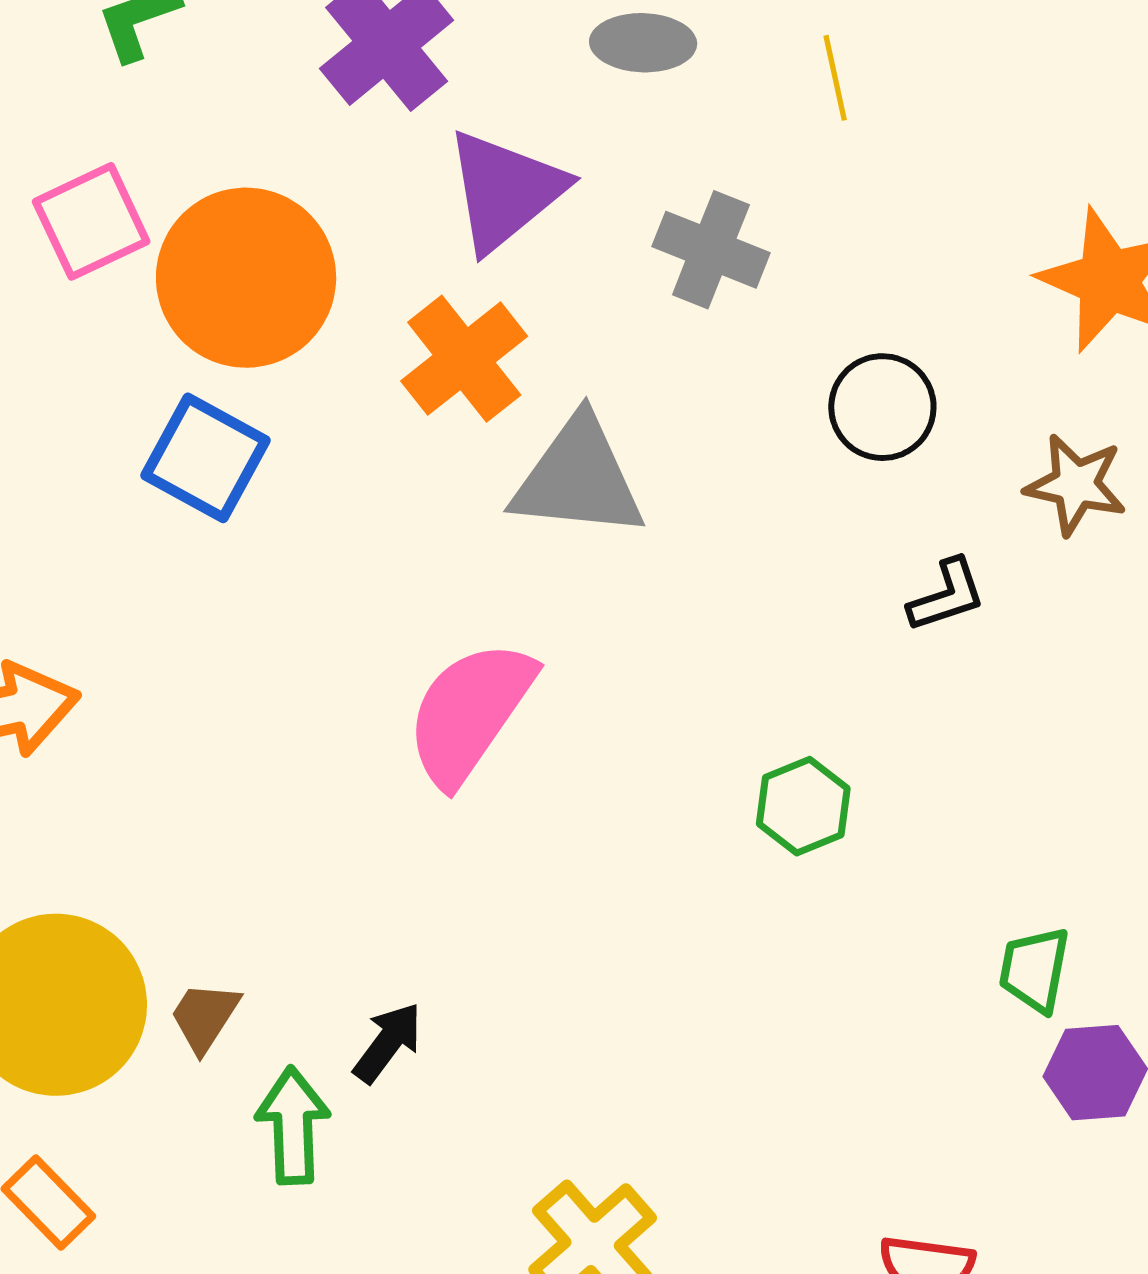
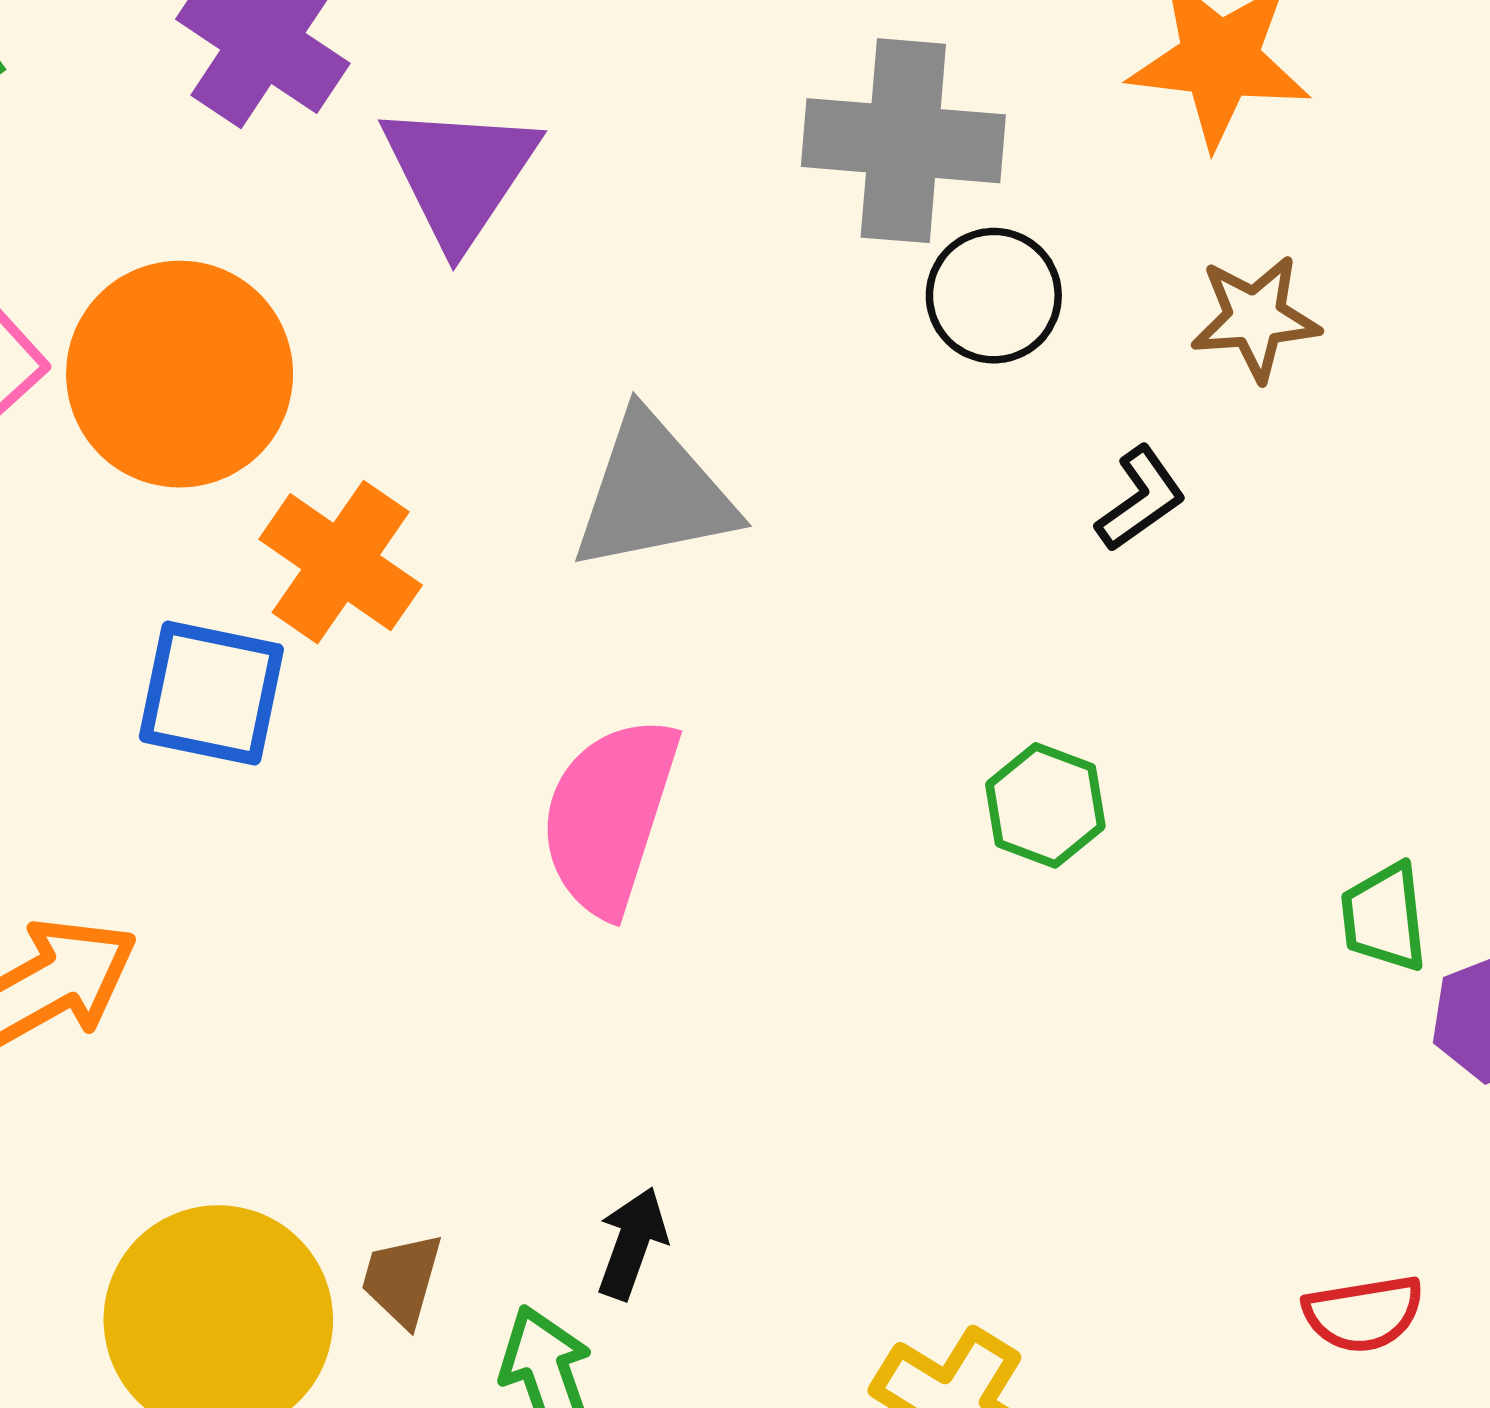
gray cross: (711, 250) -> (903, 141), moved, size x1.4
orange cross: (464, 359) -> (341, 562), moved
blue square: (206, 458) -> (211, 693), moved

